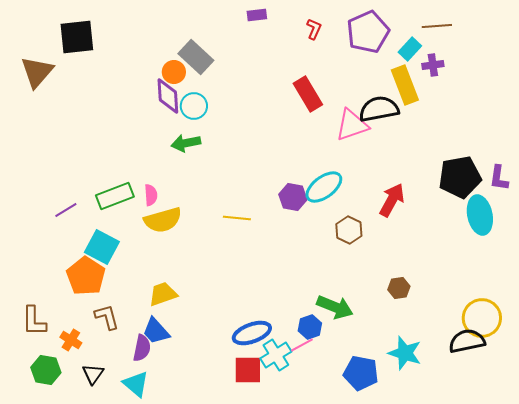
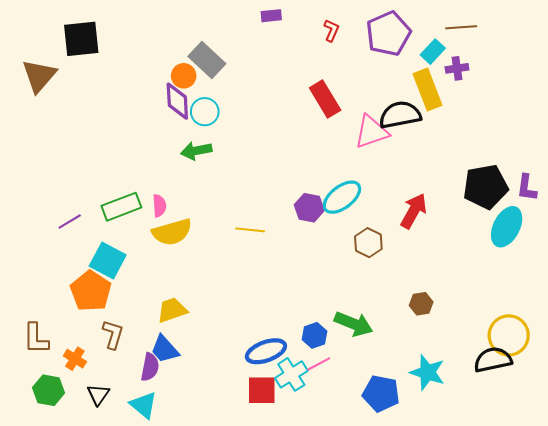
cyan ellipse: (480, 215) -> (507, 227), turned 39
brown L-shape: (107, 317) -> (113, 334), turned 32
blue hexagon: (310, 327) -> (315, 335), moved

